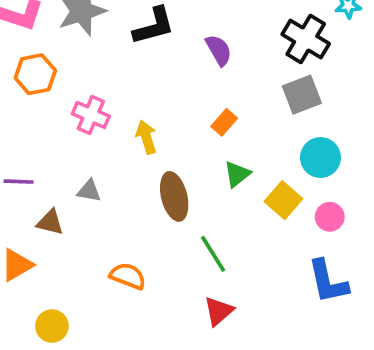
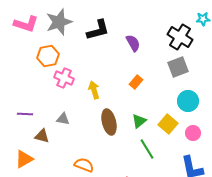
orange hexagon: (35, 74) -> (48, 56), moved
green triangle: (237, 174) -> (139, 121), moved
green line: (213, 254) -> (147, 149), moved

